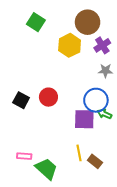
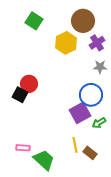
red circle: (48, 97) -> (29, 84), moved
green arrow: (104, 114) -> (99, 123), moved, turned -56
purple square: (84, 119) -> (80, 113), turned -30

